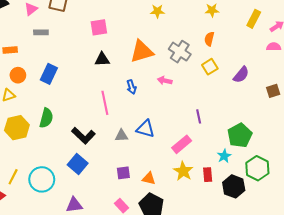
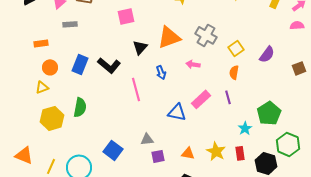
orange semicircle: (209, 39) -> (234, 72), moved
black triangle: (102, 59) -> (140, 47), moved, turned -42
black L-shape: (83, 136) -> (109, 65), moved
gray triangle: (121, 136) -> (147, 139), moved
pink rectangle: (182, 144) -> (201, 99), moved
cyan star: (224, 156) -> (245, 128), moved
orange triangle: (149, 178) -> (188, 153), moved

